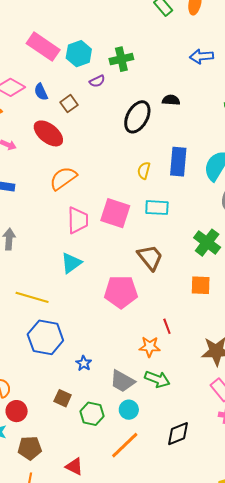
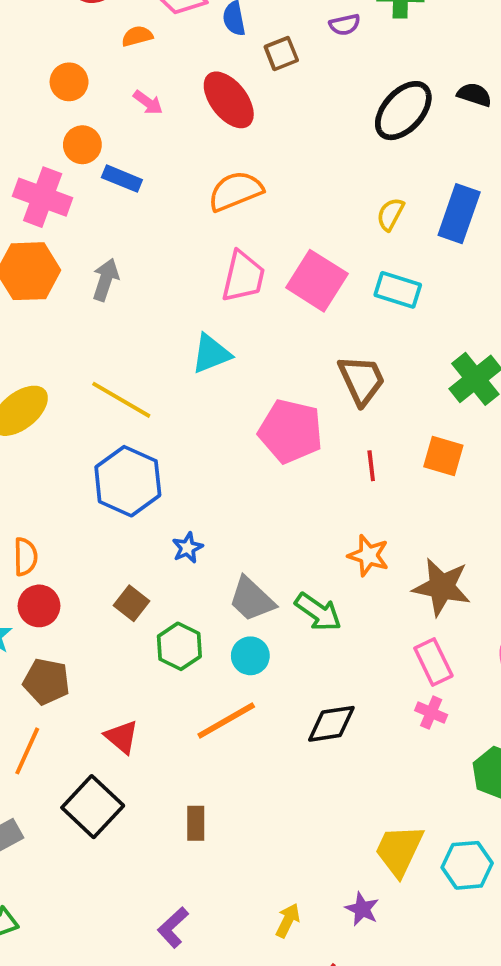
red line: (167, 326) -> (371, 466), moved
orange star: (150, 347) -> (368, 555), moved

